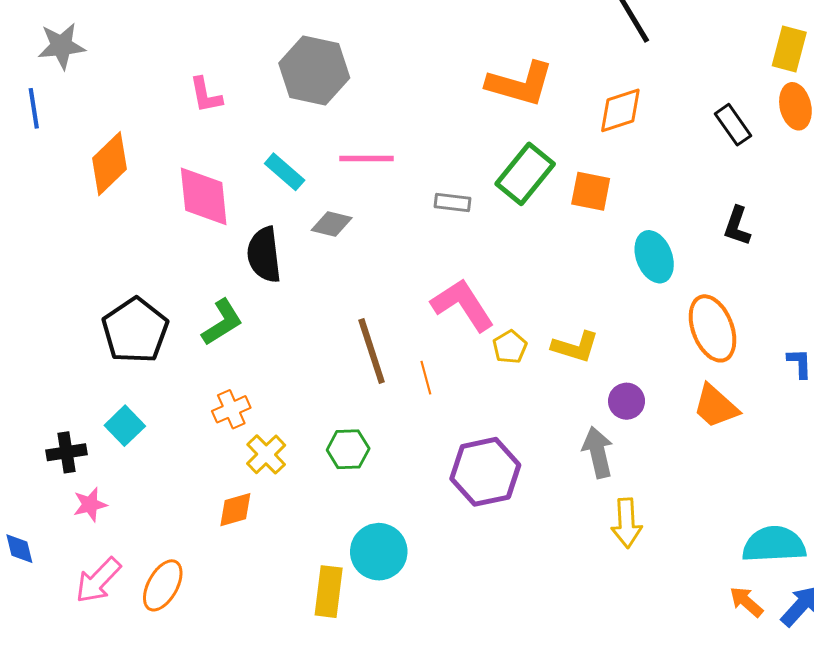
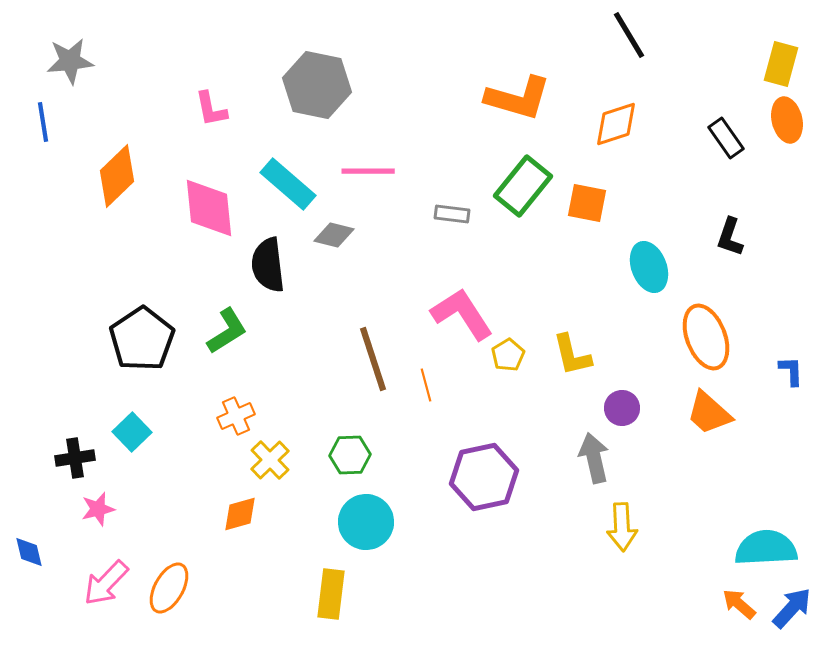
cyan rectangle: (285, 172) -> (288, 184), size x1.4
yellow L-shape: (575, 347) -> (572, 355), turned 60
cyan circle: (379, 552) -> (366, 522), moved

